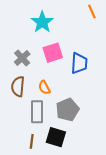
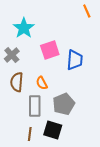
cyan star: (42, 22) -> (24, 28), moved
gray cross: (22, 58) -> (12, 55), moved

